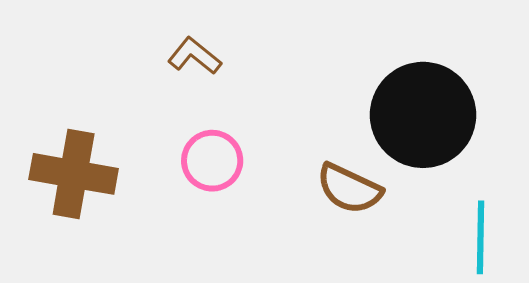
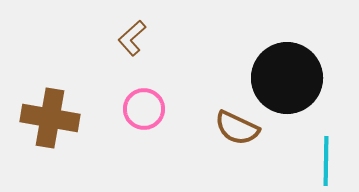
brown L-shape: (194, 56) -> (132, 38), turned -81

